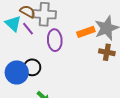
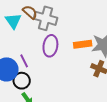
purple line: (28, 29) -> (24, 61), moved
black circle: (32, 67) -> (22, 81), moved

